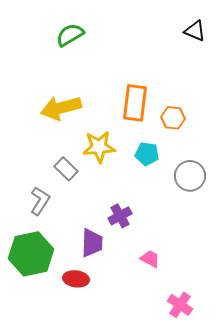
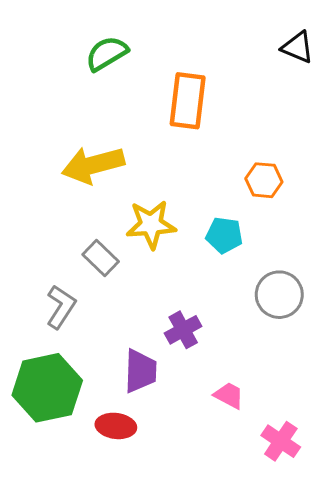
orange rectangle: (135, 103) -> (188, 101), moved
gray circle: (190, 176) -> (279, 295), moved
pink cross: (180, 305) -> (281, 441), moved

